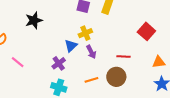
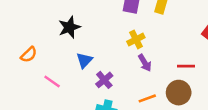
blue triangle: (71, 46) -> (84, 60), moved

